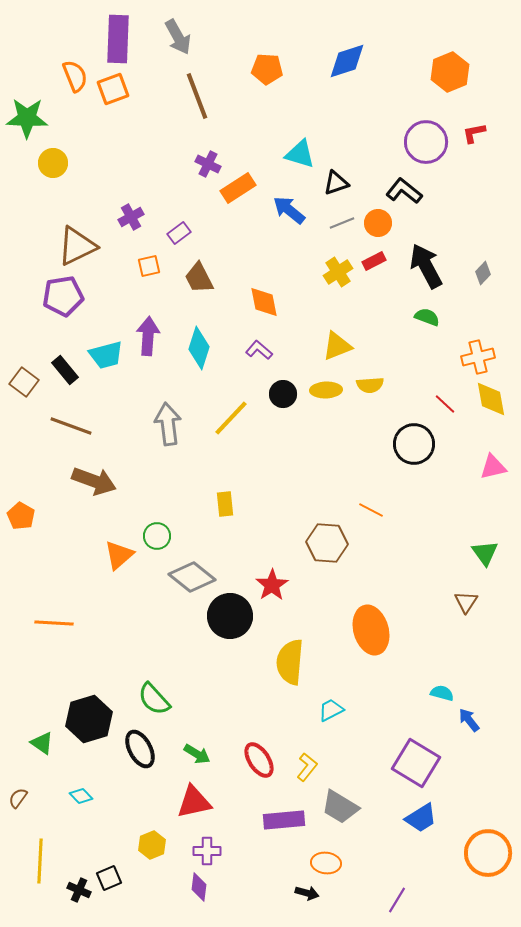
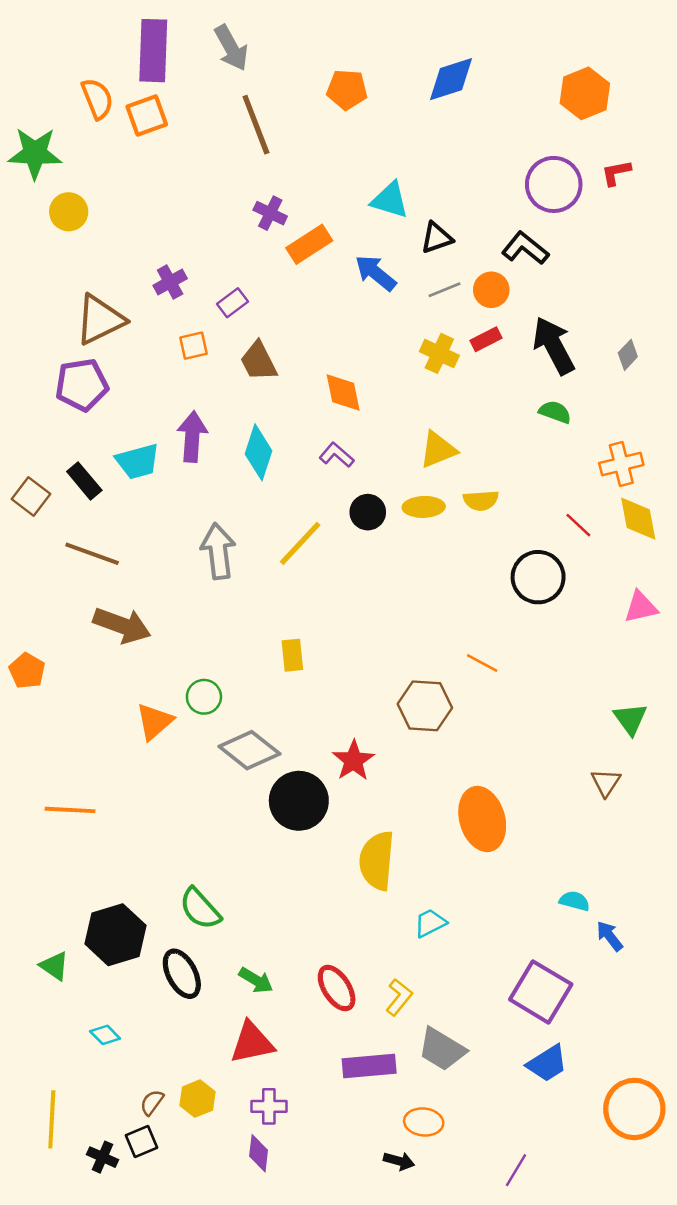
yellow cross: (338, 272) -> (439, 353), turned -32
brown semicircle: (18, 798) -> (152, 1102), moved

